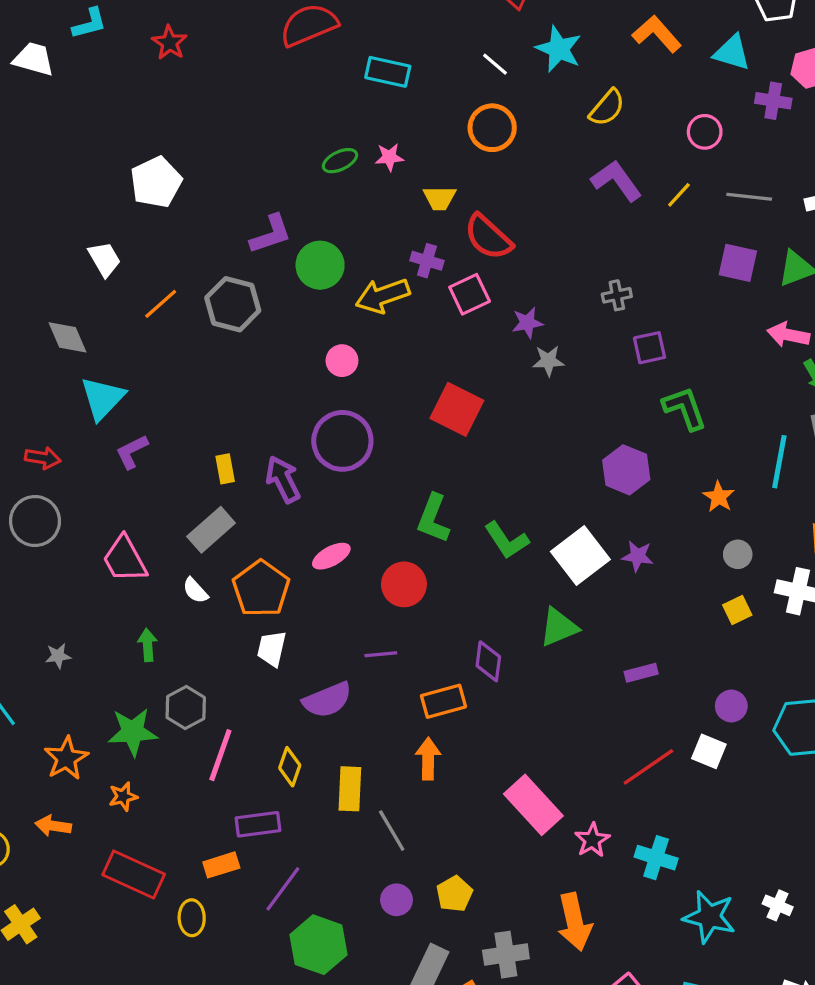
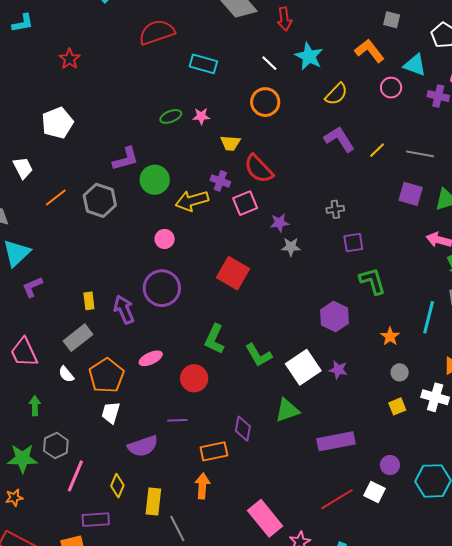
red star: (170, 43) -> (70, 59), moved
pink circle: (705, 132) -> (391, 88), moved
purple rectangle: (641, 673) -> (336, 441), size x1.8

